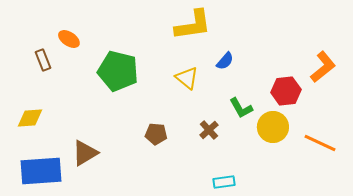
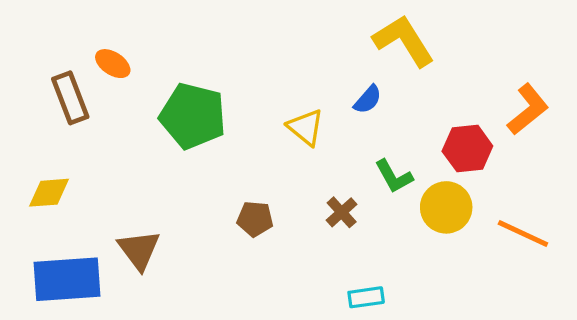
yellow L-shape: (193, 25) -> (404, 41), moved, turned -114
brown rectangle: (43, 60) -> (70, 98), size x1.4
brown triangle: (85, 153) -> (139, 250), turned -36

